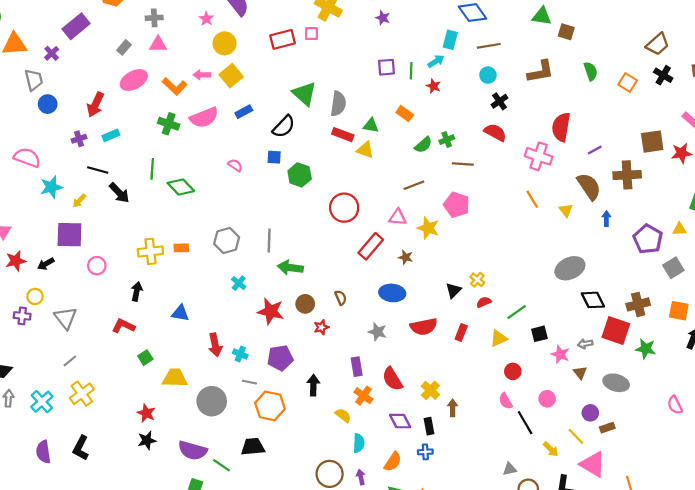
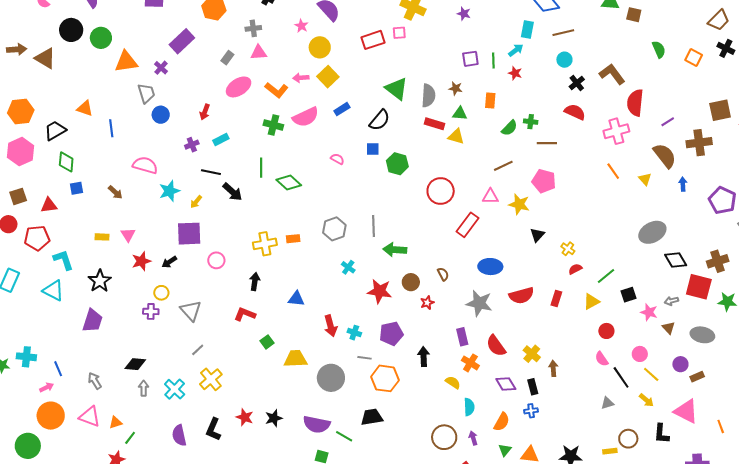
brown L-shape: (541, 72) -> (612, 74), moved, turned -112
red arrow: (95, 104) -> (205, 112), size x0.7
orange rectangle: (405, 114) -> (490, 100), turned 63
green cross: (447, 140) -> (531, 122), turned 32
pink cross: (539, 156) -> (616, 131), turned -30
brown star: (406, 257) -> (456, 88), moved
black triangle: (453, 290) -> (537, 235), moved
gray star: (377, 332) -> (479, 303), size x1.5
red star: (146, 413) -> (245, 417), moved
yellow line: (576, 436) -> (651, 374), moved
gray triangle: (510, 469) -> (607, 403), moved

